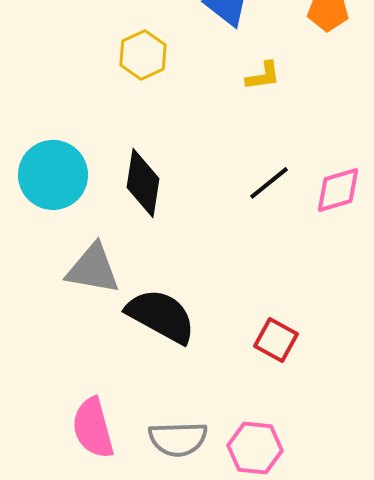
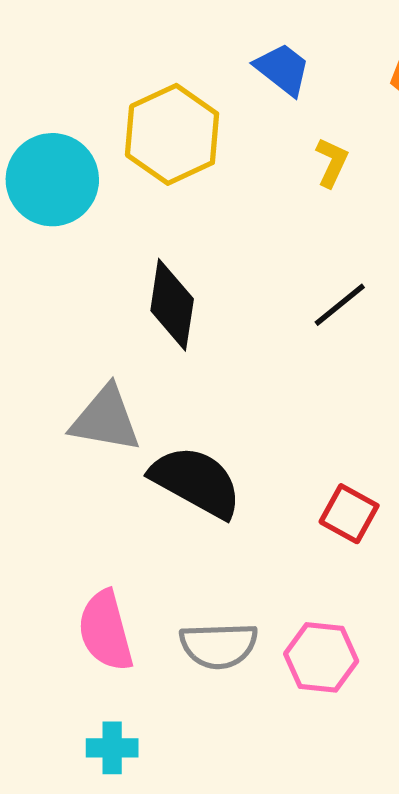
yellow hexagon: (143, 55) -> (172, 134), size x1.5
yellow L-shape: (263, 76) -> (332, 162), turned -57
cyan circle: (53, 175) -> (52, 180), moved

